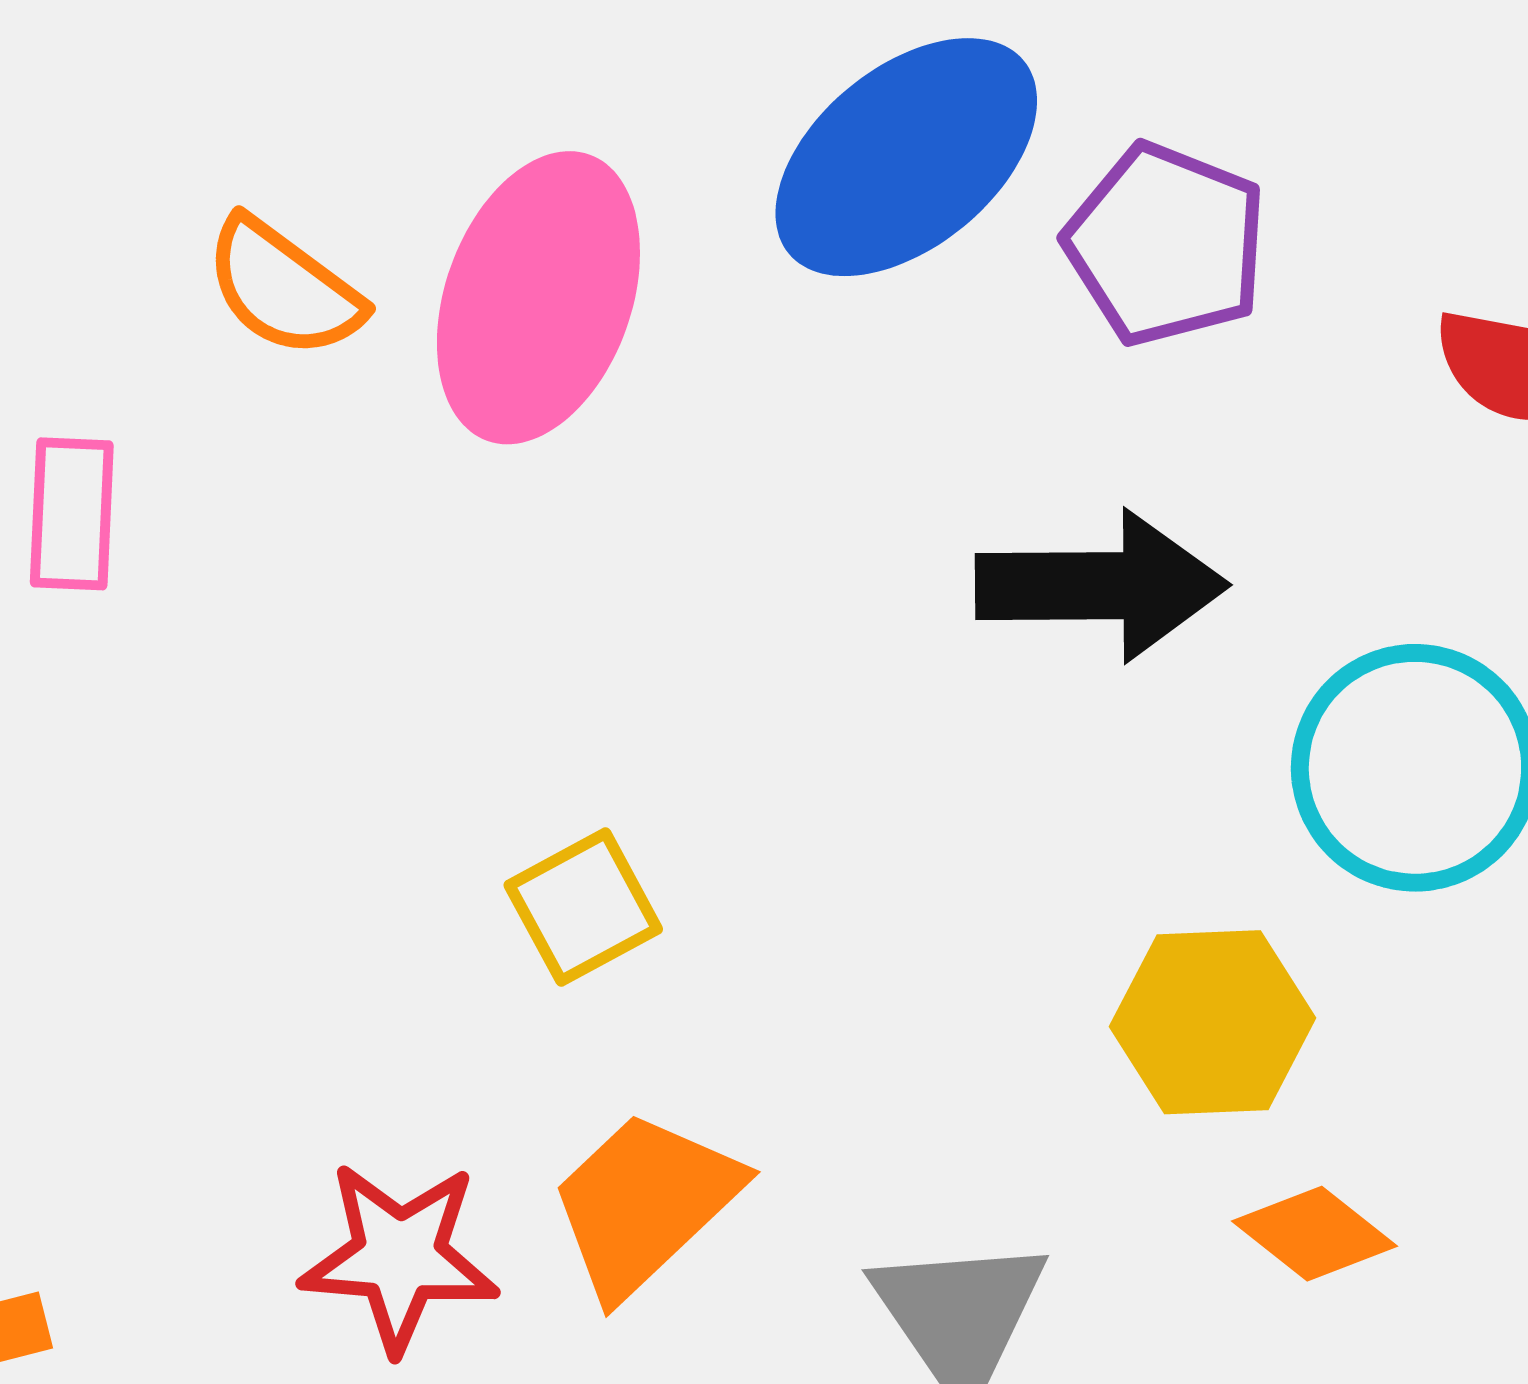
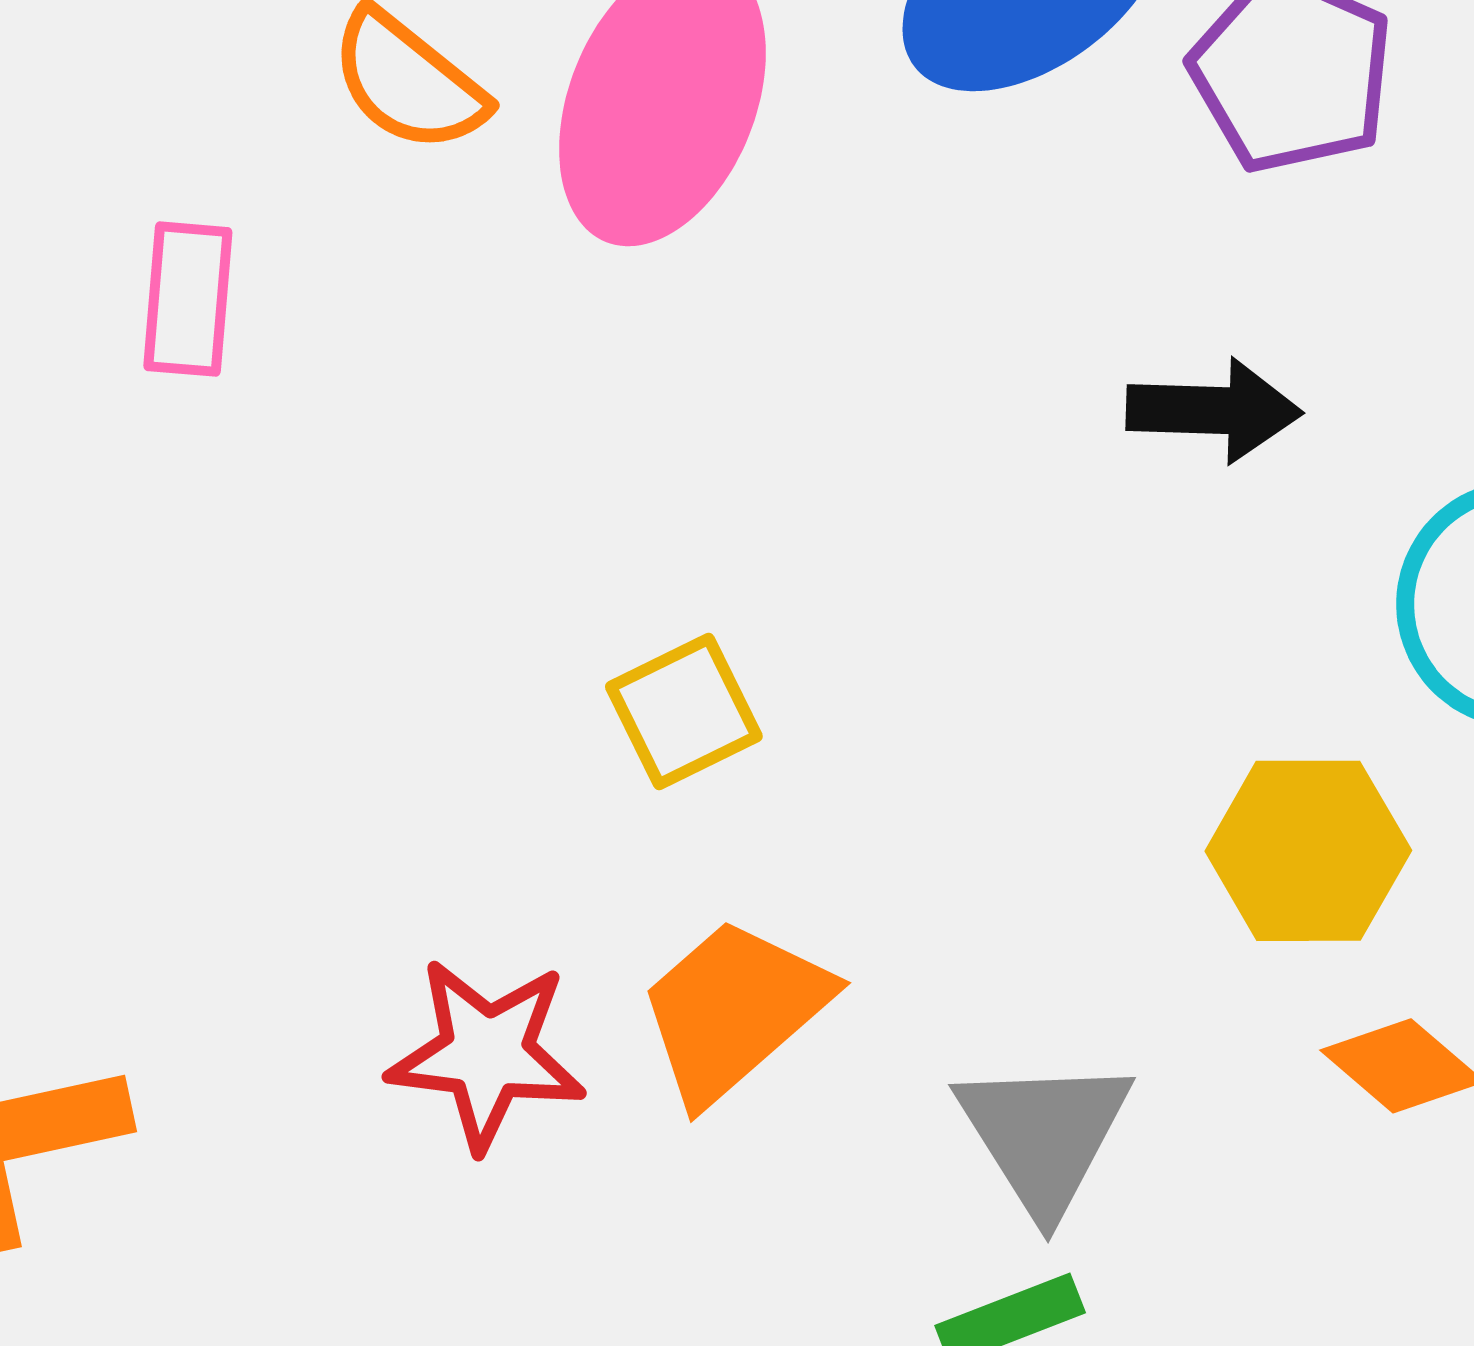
black arrow: (1101, 586) -> (1214, 410), size x0.7

